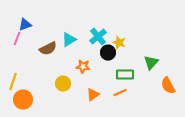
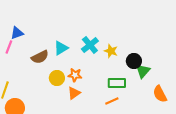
black circle: (108, 53) -> (134, 61), moved
yellow circle: (63, 84) -> (57, 78), moved
orange triangle: (93, 95) -> (74, 93), moved

